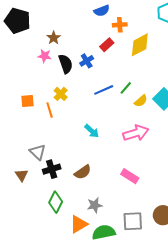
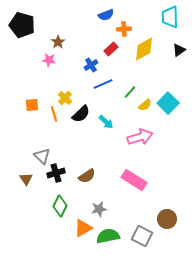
black semicircle: (66, 64) -> (81, 114), moved, turned 66
blue line: (104, 90) -> (103, 84), moved
cyan arrow: (92, 131) -> (106, 122), moved
pink rectangle: (130, 176) -> (134, 180), size x1.4
gray square: (133, 221) -> (142, 236), moved, turned 30

